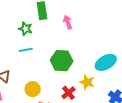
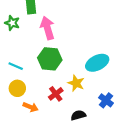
pink arrow: (68, 22) -> (47, 28), moved, size x1.5
cyan line: (26, 50) -> (16, 66), moved, turned 32

